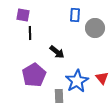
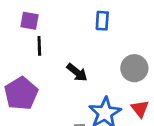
gray circle: (95, 28) -> (134, 68), moved
purple pentagon: (34, 75) -> (21, 93), moved

